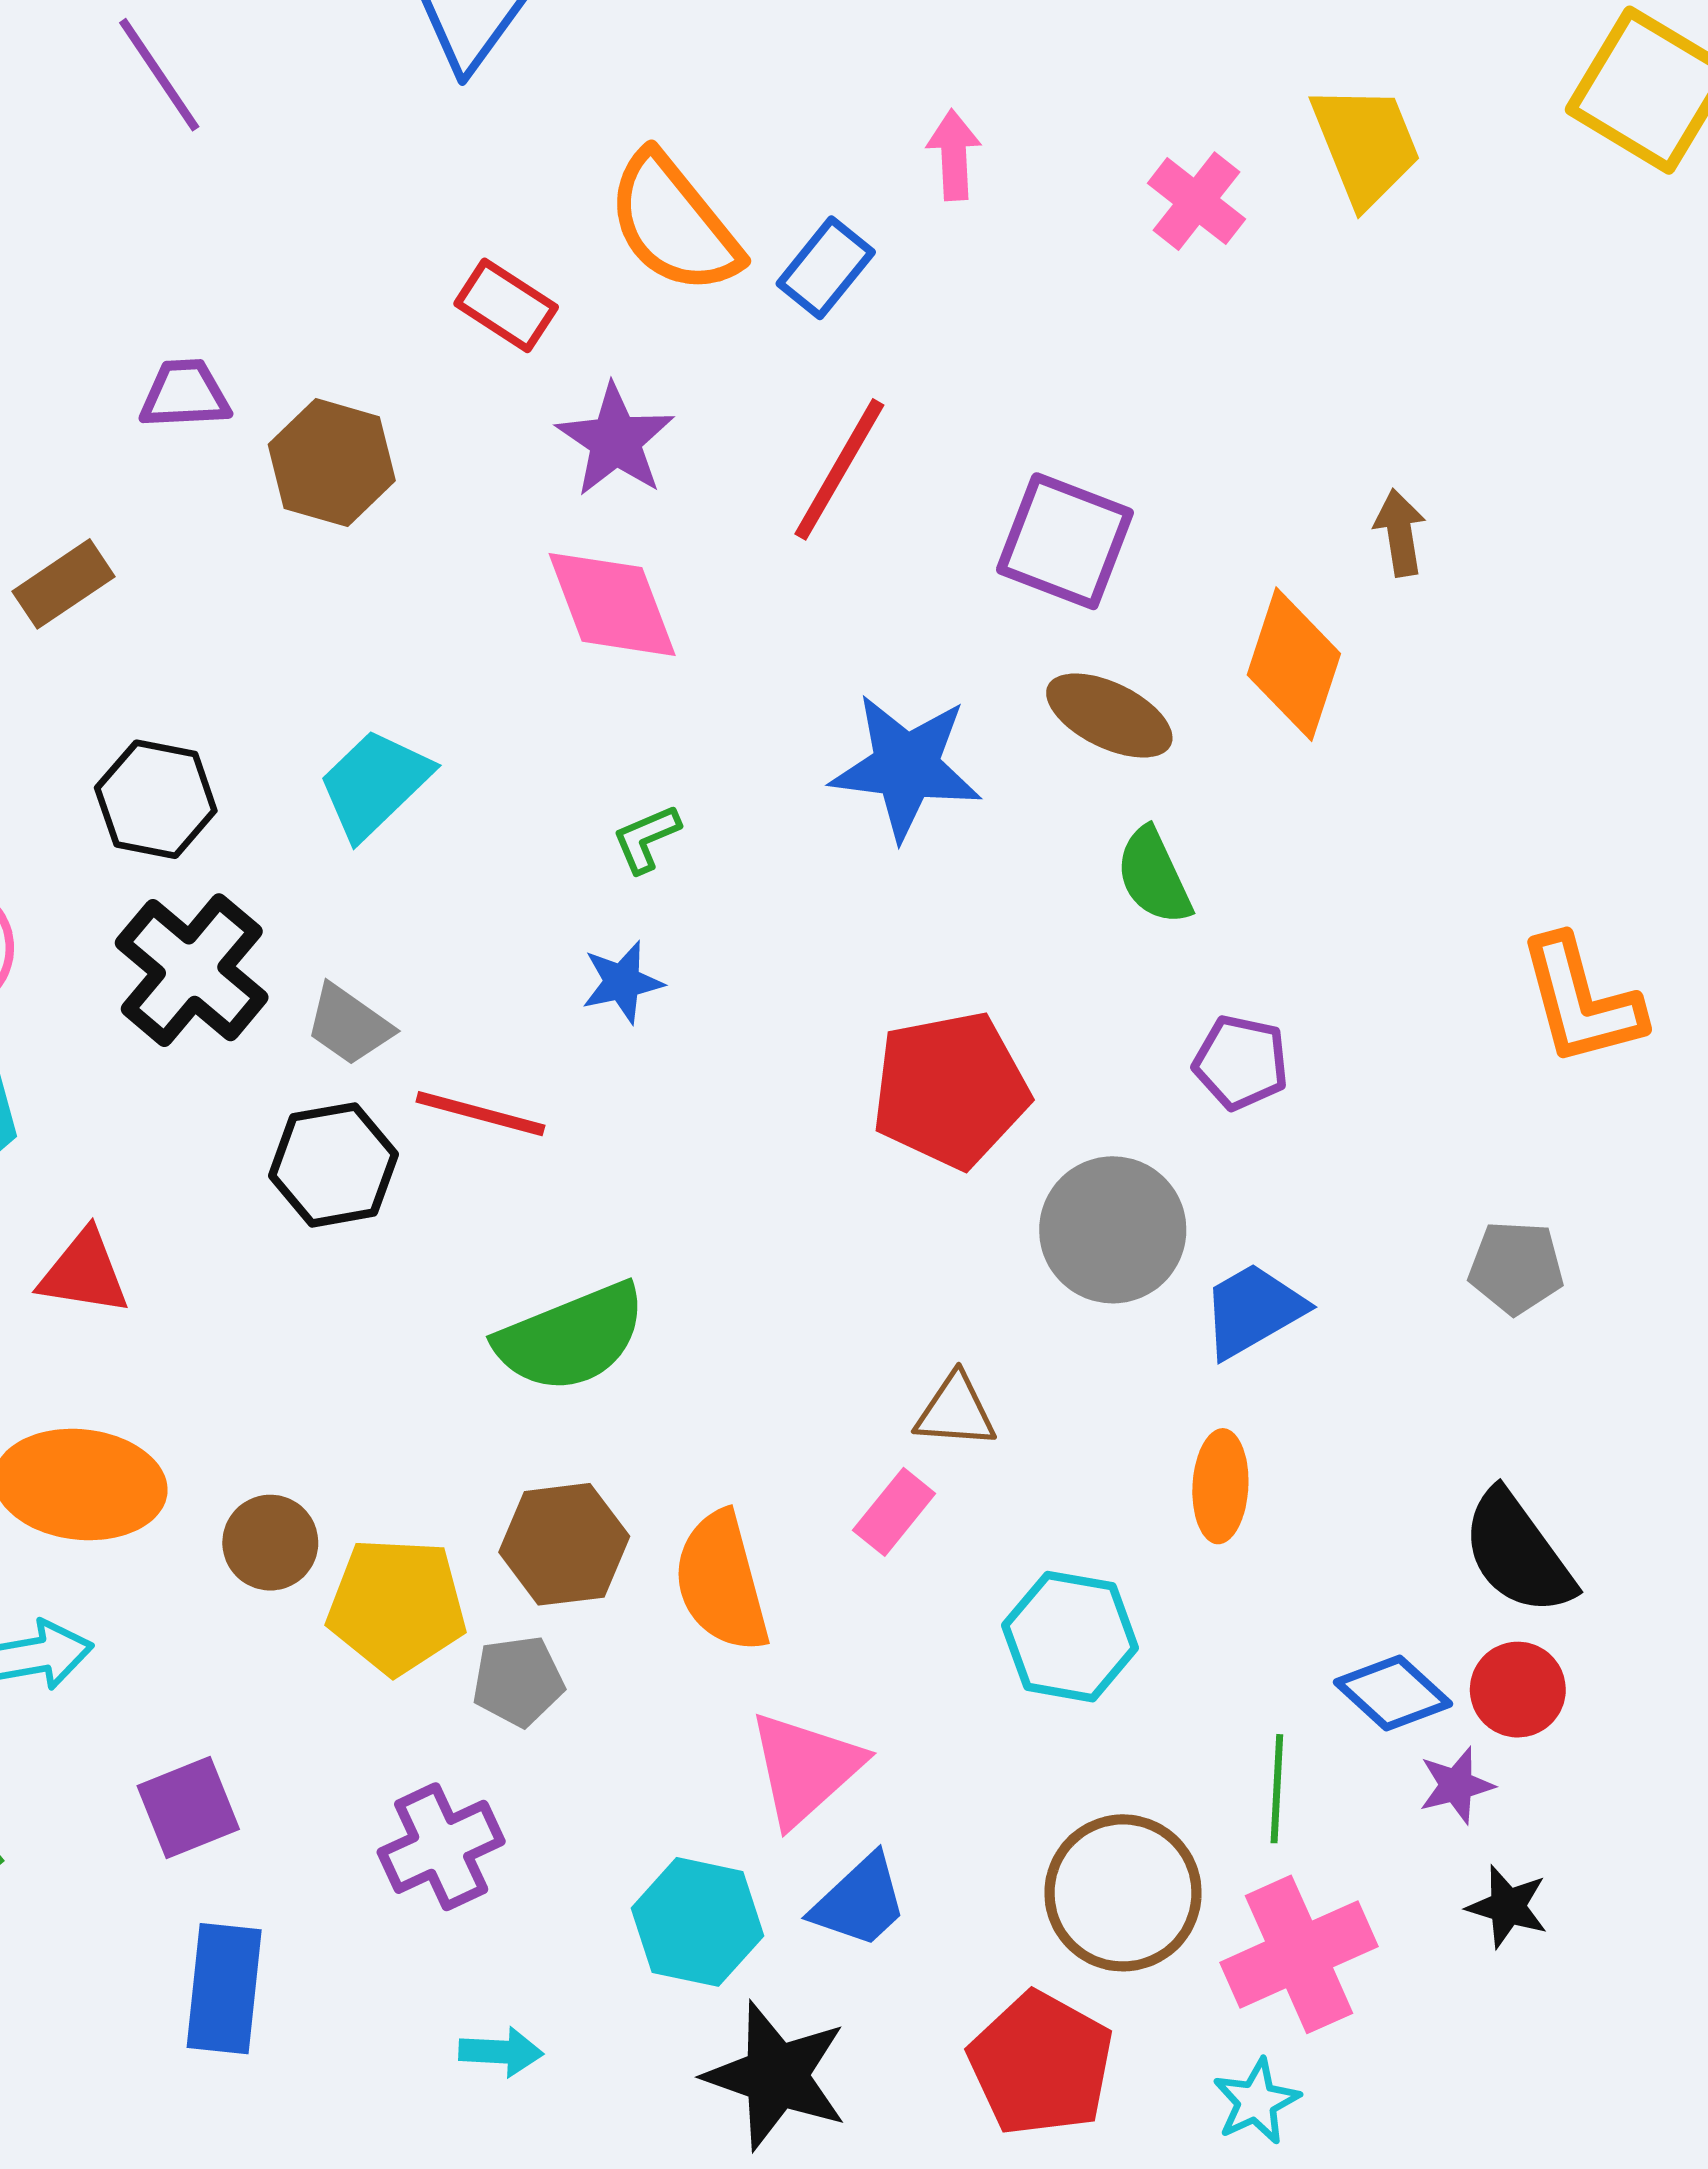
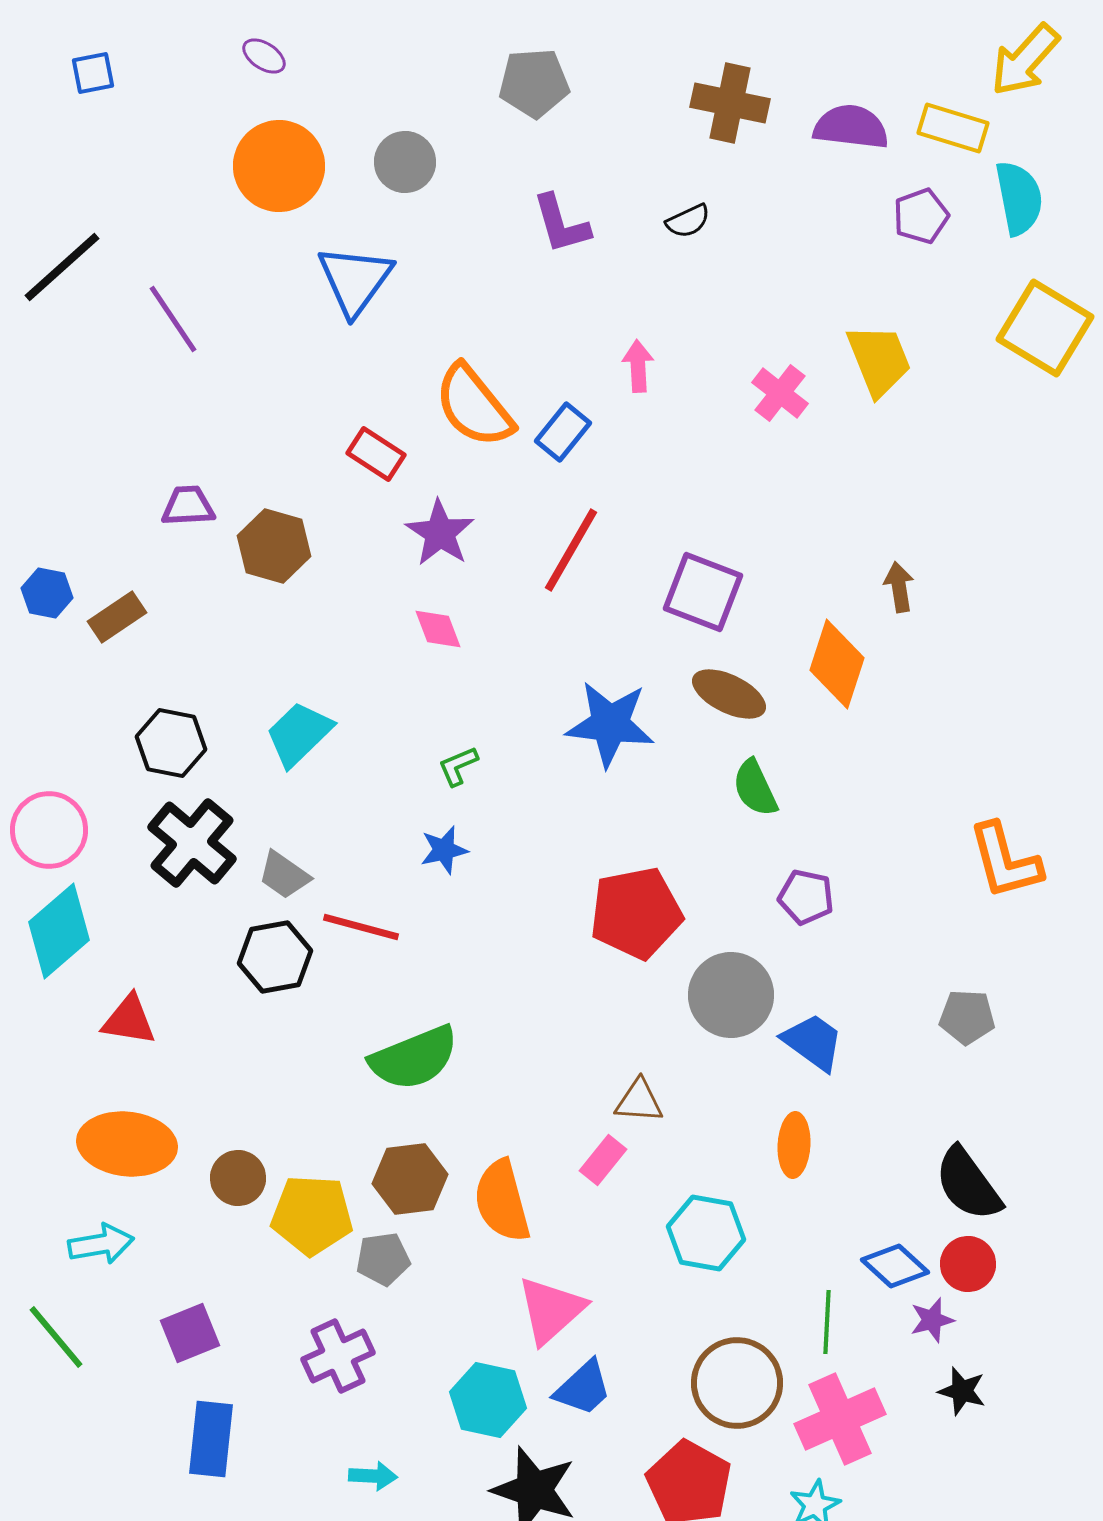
pink diamond: (612, 604) -> (438, 629), size x0.6
blue trapezoid: (1253, 1310) -> (813, 1042), turned 66

